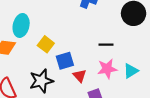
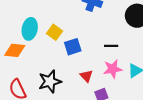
yellow square: (46, 44) -> (54, 32), moved
blue square: (65, 61) -> (73, 47), moved

